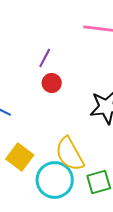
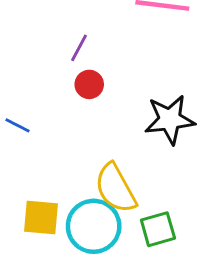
yellow square: (20, 157) -> (41, 218), moved, turned -32

